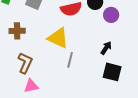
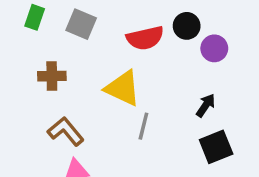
brown L-shape: (25, 63) -> (66, 131), turned -65
black square: (112, 72) -> (216, 147), turned -36

